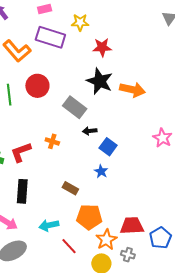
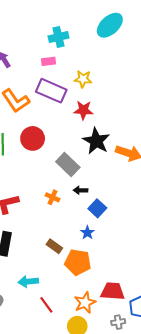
red star: (102, 47) -> (83, 110), moved
orange cross: (52, 141) -> (53, 197), moved
orange pentagon: (89, 217) -> (78, 262), moved
gray cross: (128, 255) -> (118, 322), moved, turned -32

